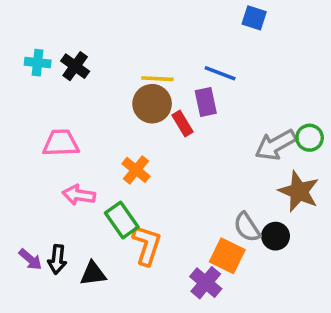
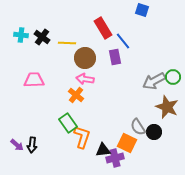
blue line: (220, 73) -> (123, 41), turned 30
yellow line: (157, 79) -> (67, 43), moved
red rectangle: (182, 123) -> (103, 28), moved, size x1.5
pink arrow: (79, 195) -> (85, 79), moved
black triangle: (93, 274) -> (103, 150), moved
purple cross: (206, 283) -> (115, 158), turned 36

